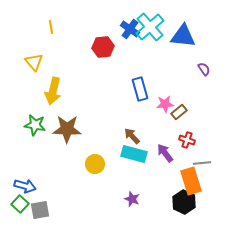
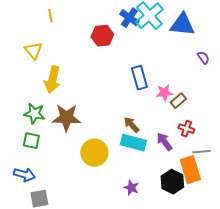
yellow circle: (95, 164) -> (94, 153), size x1.4
black hexagon: (184, 202) -> (172, 182), moved
green square: (20, 204) -> (31, 141), moved, turned -30

